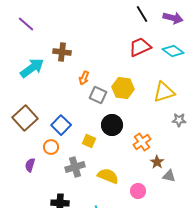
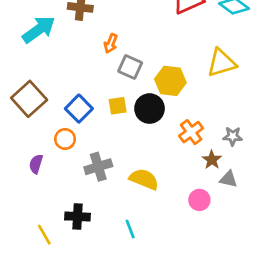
yellow hexagon: (123, 88) -> (170, 81), moved
gray star: (179, 120) -> (233, 136), moved
yellow square: (89, 141) -> (118, 106), moved, turned -32
pink circle: (138, 191) -> (199, 200), moved

